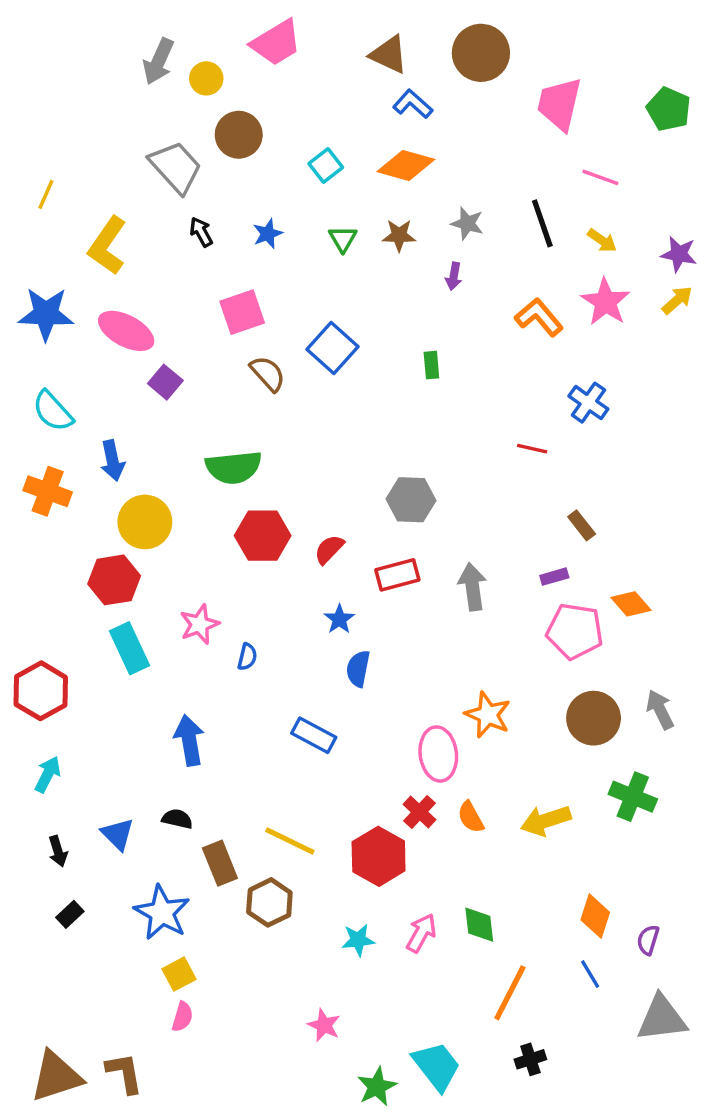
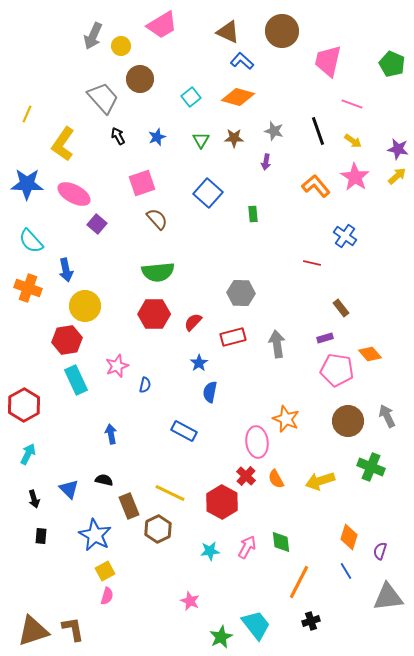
blue square: (333, 348) -> (208, 193), moved
green semicircle: (234, 467) -> (158, 272), moved
blue arrow: (189, 740) -> (111, 434), size x0.7
black rectangle: (70, 914) -> (41, 536), turned -42

